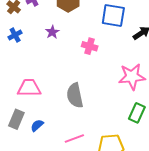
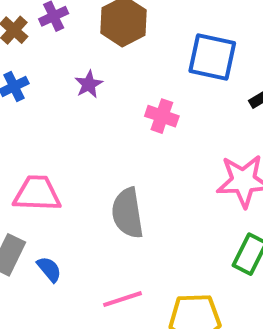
blue semicircle: (37, 125) -> (49, 269), turned 88

